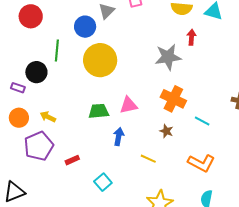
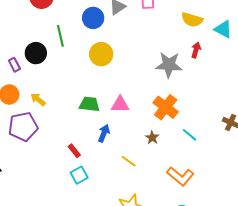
green line: (57, 50) -> (60, 36), turned -30
yellow circle: (100, 60) -> (101, 54), size x0.7
purple rectangle: (18, 88) -> (14, 65), turned 32
red rectangle: (72, 160) -> (74, 151), moved, turned 64

